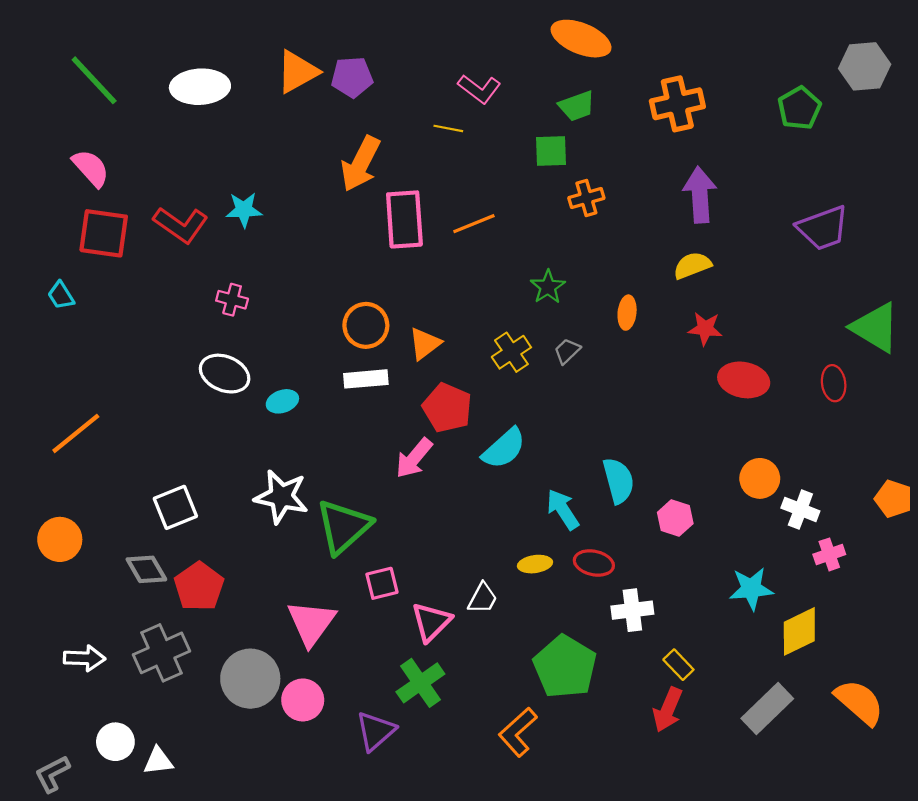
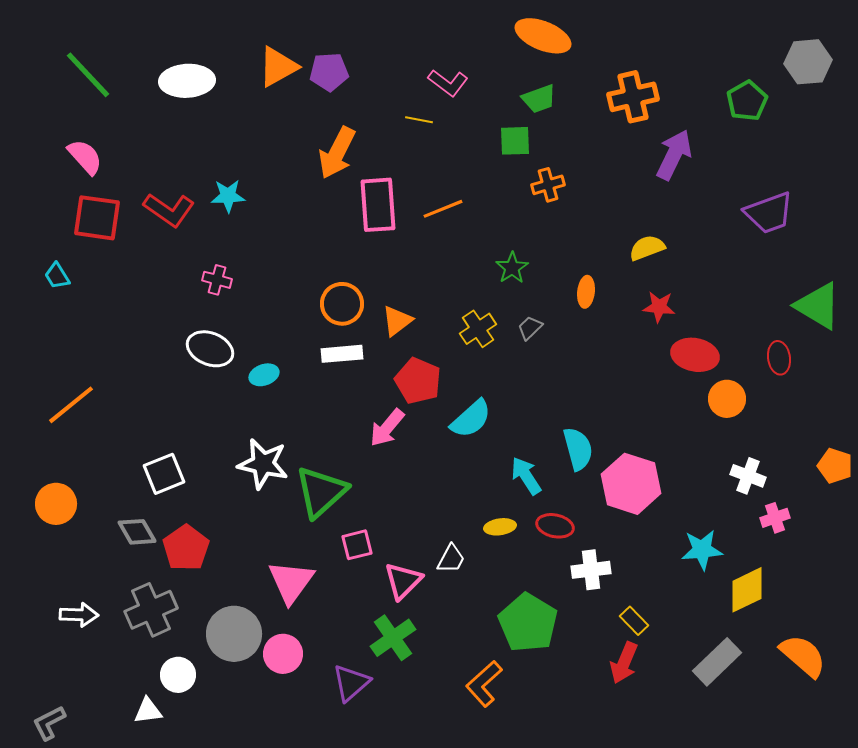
purple arrow: (700, 195) -> (674, 155), moved, turned 30
orange circle: (760, 478) -> (727, 399), moved
pink hexagon: (675, 518) -> (631, 484), size x1.8
white circle: (115, 742) -> (178, 675), moved

